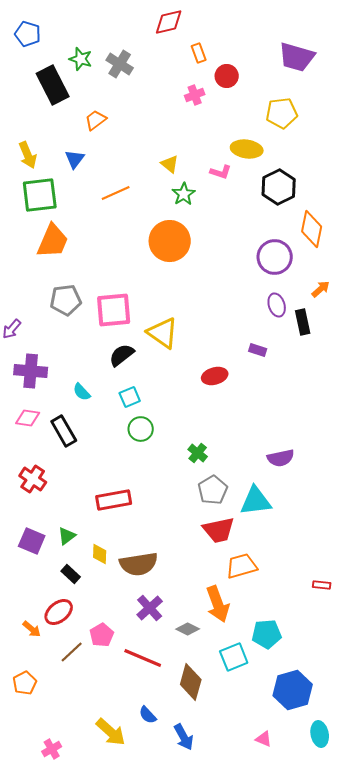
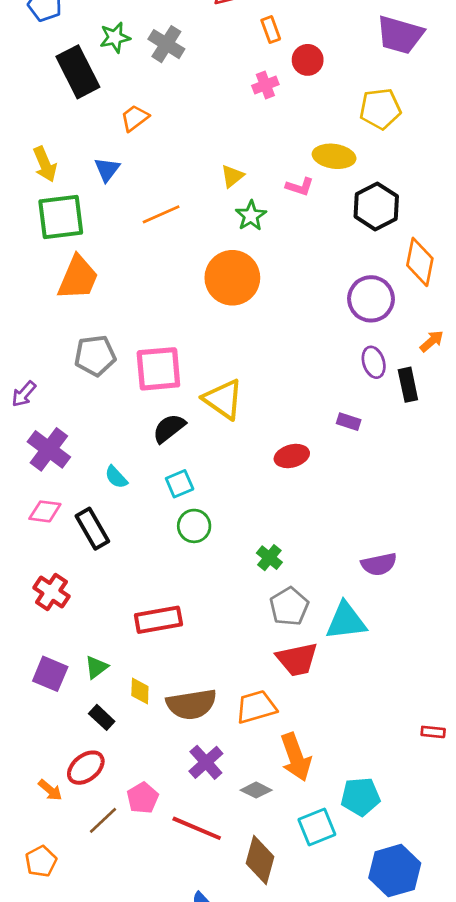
green star: (81, 59) -> (115, 37), turned -30
yellow triangle: (170, 164) -> (232, 176), turned 42
purple cross: (31, 371) -> (49, 449), turned 32
orange trapezoid: (242, 566) -> (256, 707), moved

